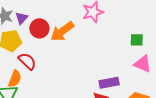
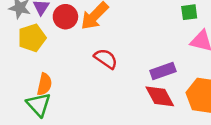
red semicircle: (27, 61) -> (106, 59), moved

